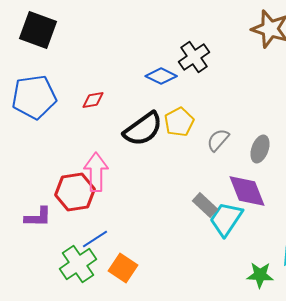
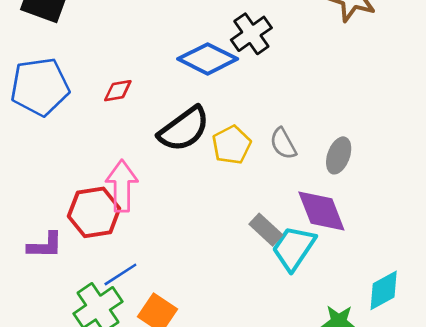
blue diamond: (161, 76) -> (208, 59), size x1.4
yellow pentagon: (179, 122) -> (232, 145), moved
gray semicircle: (218, 140) -> (283, 144), turned -70

